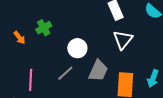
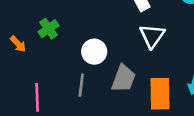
gray line: (65, 73) -> (81, 85), turned -36

